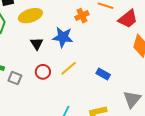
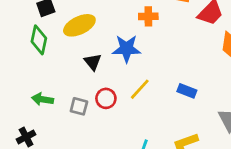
orange cross: (82, 16) -> (148, 16), turned 32
gray square: (15, 78) -> (79, 106), moved

